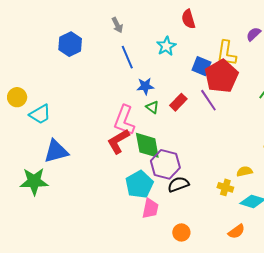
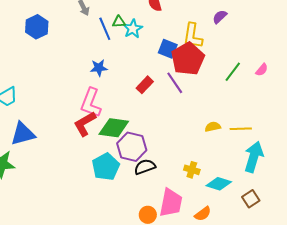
blue line: (127, 57) -> (105, 29), moved
blue star: (145, 86) -> (99, 68), moved
green triangle: (152, 107) -> (119, 22), moved, turned -40
green diamond: (147, 145) -> (114, 128), turned -72
yellow semicircle: (245, 171) -> (213, 127), moved
pink trapezoid: (150, 208) -> (171, 203), moved, size x1.4

